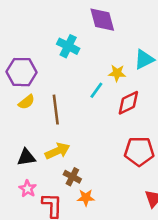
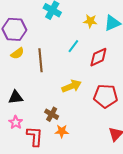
yellow star: (117, 73) -> (90, 21), moved
yellow arrow: (57, 151) -> (72, 86), moved

